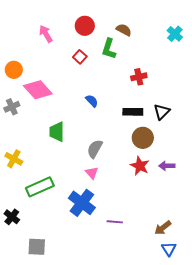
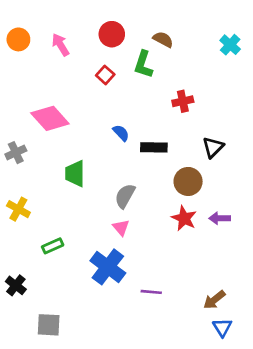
orange circle: (14, 70) -> (18, 39), moved
gray cross: (12, 107) -> (16, 153), moved
black rectangle: (133, 112) -> (154, 147), moved
green rectangle: (40, 187) -> (53, 246), size x0.6

